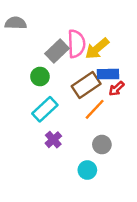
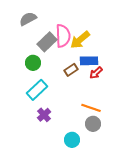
gray semicircle: (16, 23) -> (28, 19), moved, turned -30
brown rectangle: (86, 85) -> (71, 70), size x0.6
orange line: (95, 109) -> (91, 108), moved, turned 66
gray circle: (102, 145) -> (93, 124), moved

